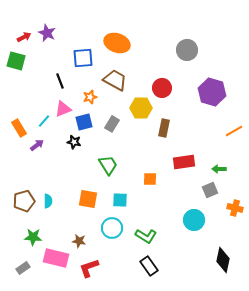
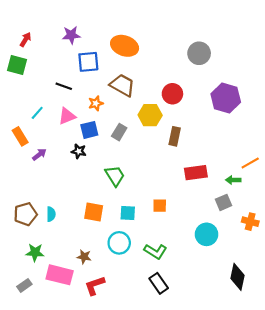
purple star: (47, 33) -> (71, 35), moved, turned -30
red arrow: (24, 37) -> (25, 39), turned -32
black line: (60, 81) -> (64, 86), turned -49
cyan line: (44, 121) -> (37, 113), moved
orange line: (234, 131) -> (250, 163), moved
orange square: (150, 179) -> (160, 206), moved

